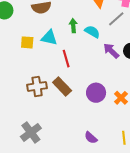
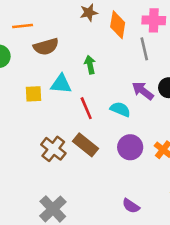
gray line: (116, 19) -> (144, 49), turned -54
cyan semicircle: (92, 32) -> (120, 109), moved
brown cross: (37, 86) -> (53, 149), turned -36

